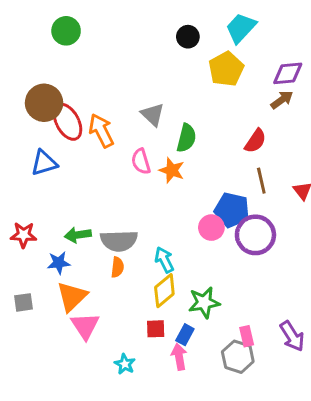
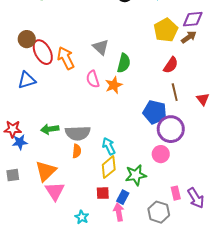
yellow pentagon: (226, 69) -> (166, 30), moved
brown circle: (44, 103) -> (27, 39), size x0.7
orange star: (172, 170) -> (114, 85), turned 30
pink circle: (211, 228) -> (161, 154), moved
blue star: (59, 263) -> (20, 142), moved
pink rectangle: (247, 336) -> (176, 193), moved

